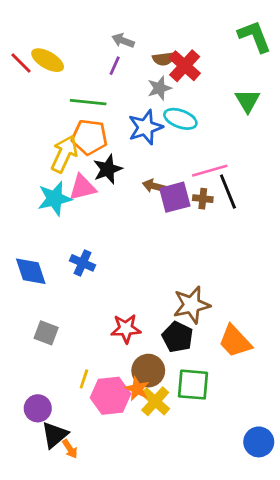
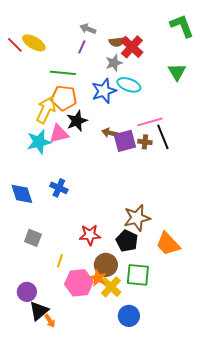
yellow line: (84, 379) -> (60, 261), moved
blue circle: (259, 442) -> (129, 316), moved

